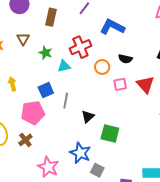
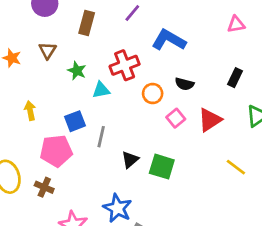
pink square: (120, 84) -> (176, 118), turned -32
red triangle: (145, 85) -> (210, 120), turned 36
green square: (110, 133) -> (162, 167), moved
brown cross: (25, 140) -> (44, 187), turned -32

